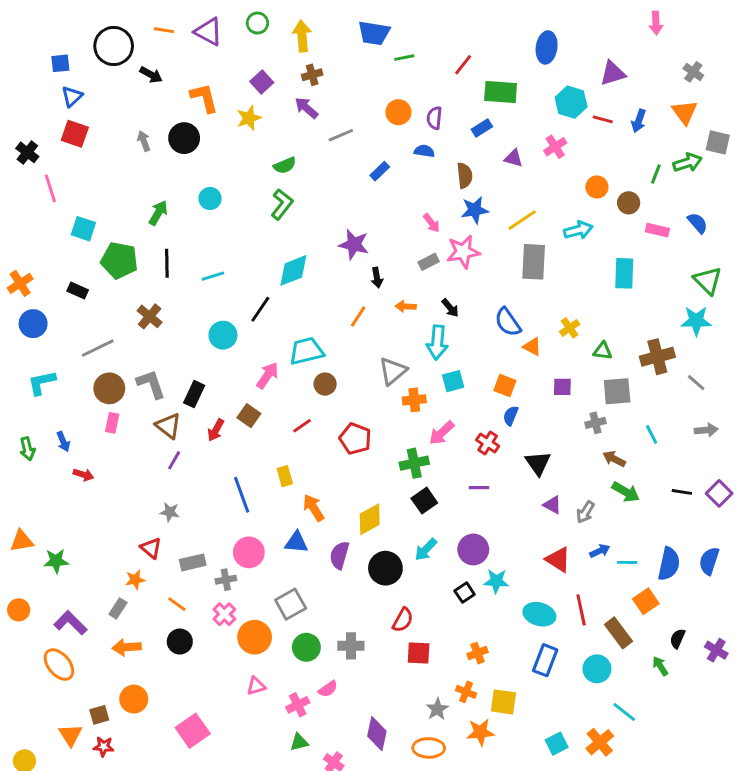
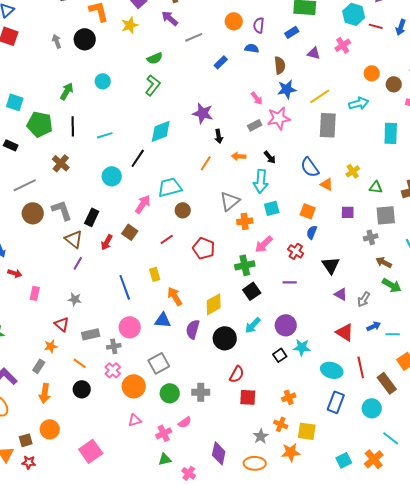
pink rectangle: (112, 423) -> (35, 293), moved
orange arrow: (127, 647) -> (45, 393), turned -78

